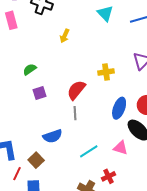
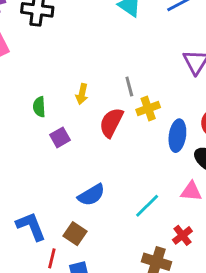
yellow arrow: (65, 36) -> (82, 94), moved
green semicircle: (30, 69) -> (39, 107), turned -48
yellow cross: (106, 72) -> (148, 109), moved
gray line: (75, 113) -> (129, 87), moved

